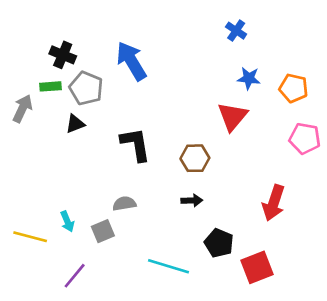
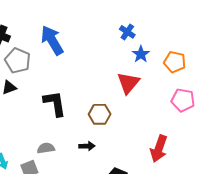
blue cross: (236, 31) -> (127, 32), moved
blue star: (249, 78) -> (141, 54), turned 30
black arrow: (192, 200) -> (87, 146), moved

